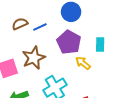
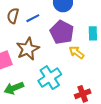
brown semicircle: (20, 24) -> (13, 16), turned -49

